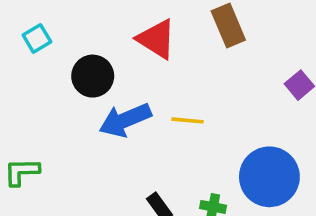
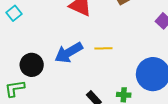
black circle: (93, 76) -> (32, 65), moved

